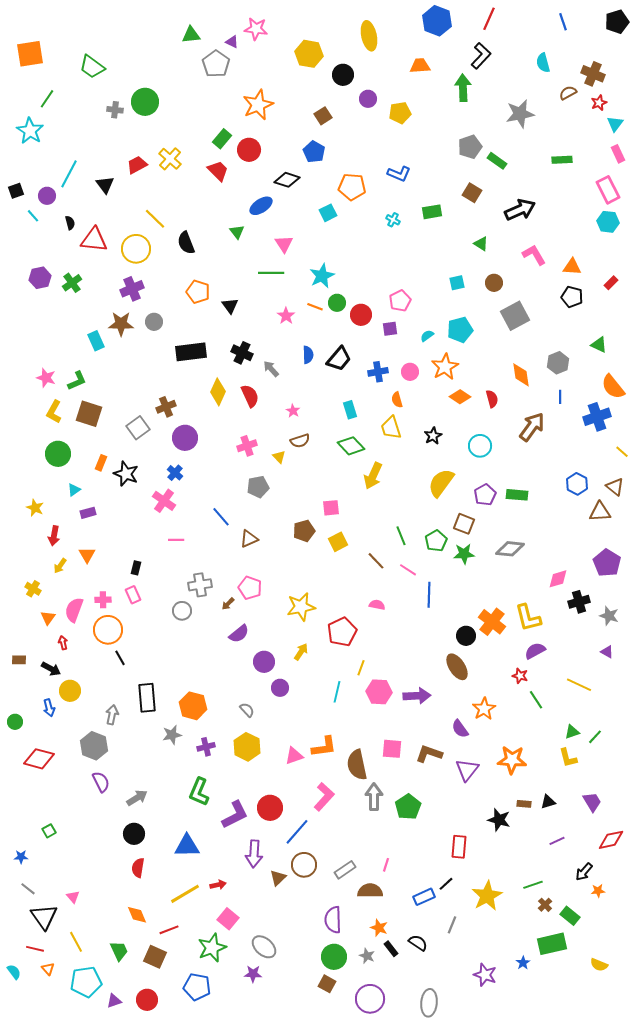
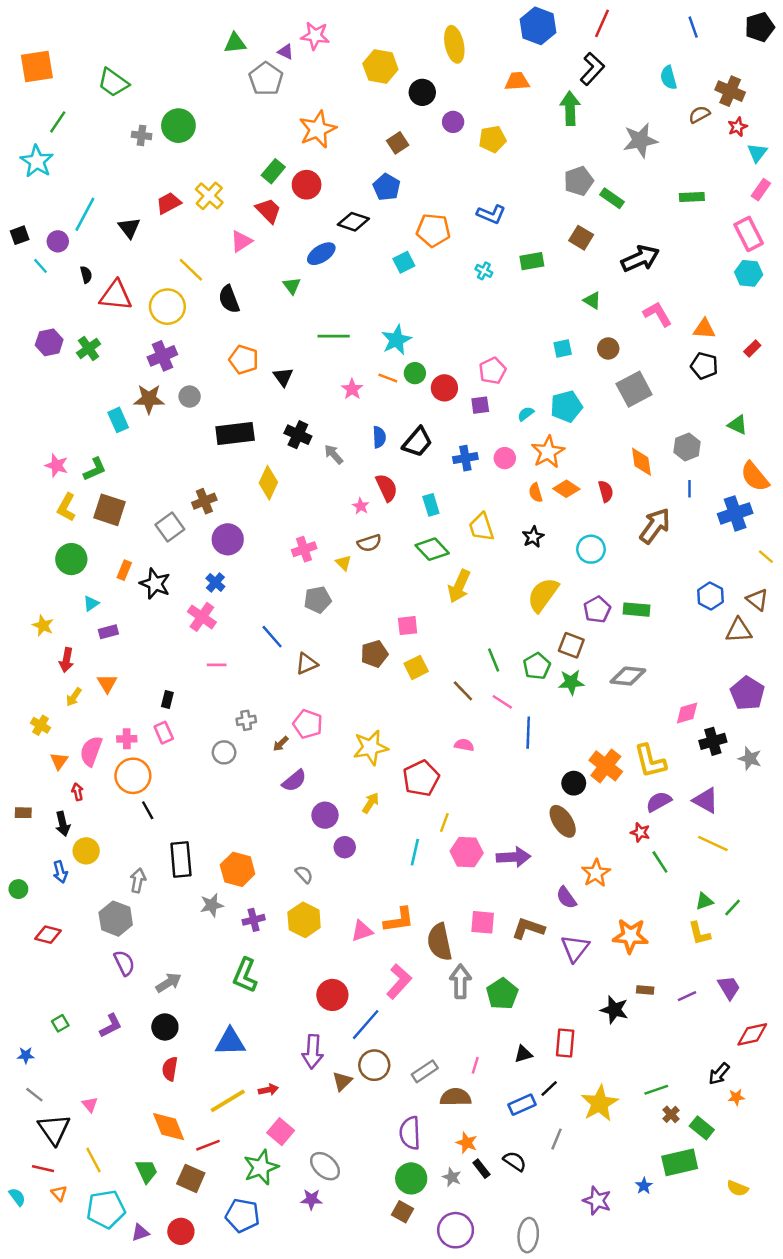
pink rectangle: (618, 154) -> (761, 190), turned 60
pink triangle: (284, 244) -> (241, 241), moved, turned 30
red semicircle: (250, 396) -> (387, 488), moved
orange semicircle: (397, 400) -> (536, 493), moved
gray cross: (200, 585) -> (246, 720), size x0.7
purple triangle: (607, 652) -> (706, 800), moved, size x1.6
black arrow: (51, 669) -> (63, 824), turned 48
red diamond: (39, 759) -> (48, 935), size x0.7
black triangle: (548, 802) -> (523, 1054), moved
purple L-shape: (235, 815) -> (111, 1026), moved, size x0.7
purple line: (557, 841) -> (687, 996), moved
orange diamond: (137, 915) -> (169, 1127), size x1.4

